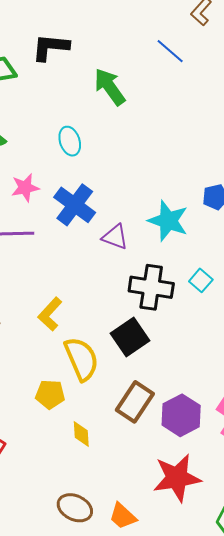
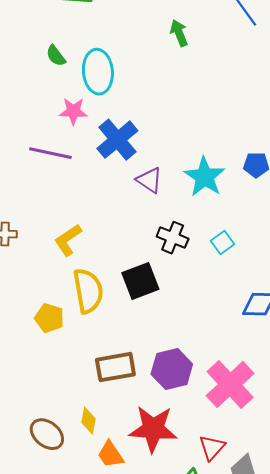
green arrow: (110, 87) -> (179, 33), size x0.7
cyan ellipse: (70, 141) -> (98, 72), moved, size x1.5
black cross: (151, 287) -> (173, 238), size x0.7
brown rectangle: (135, 402) -> (115, 367), moved, turned 33
yellow diamond: (81, 434) -> (89, 421), moved
orange trapezoid: (123, 516) -> (111, 454), moved

